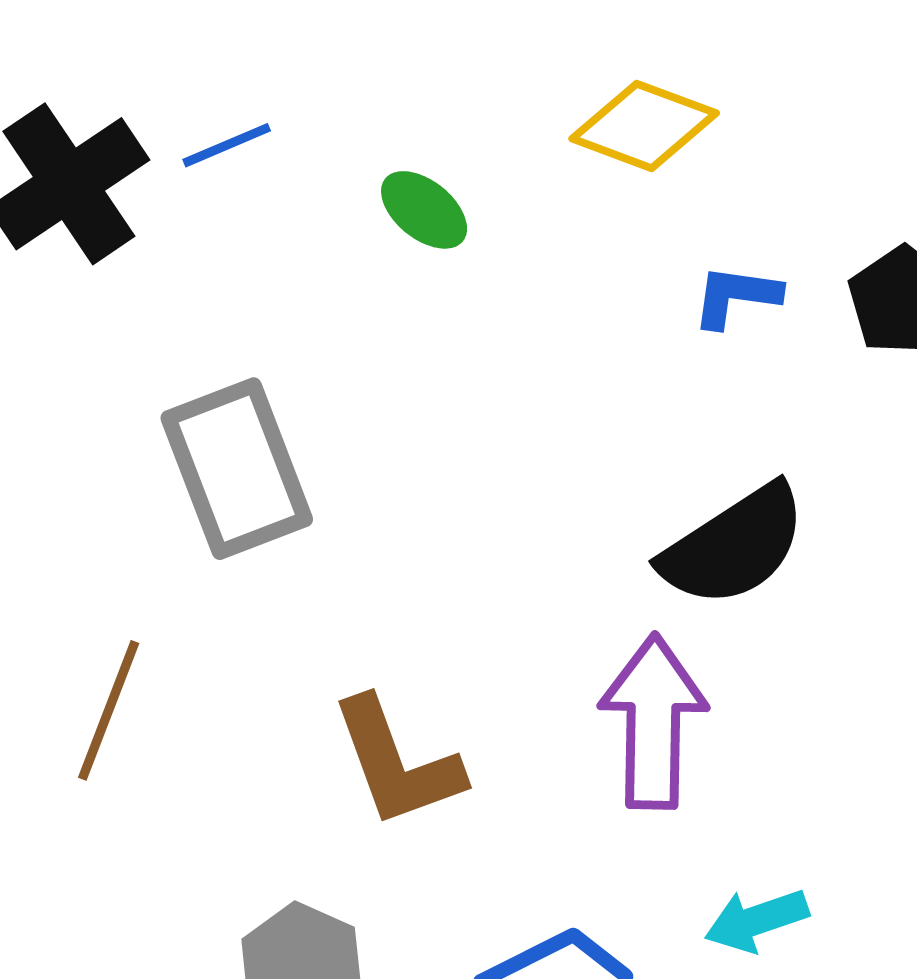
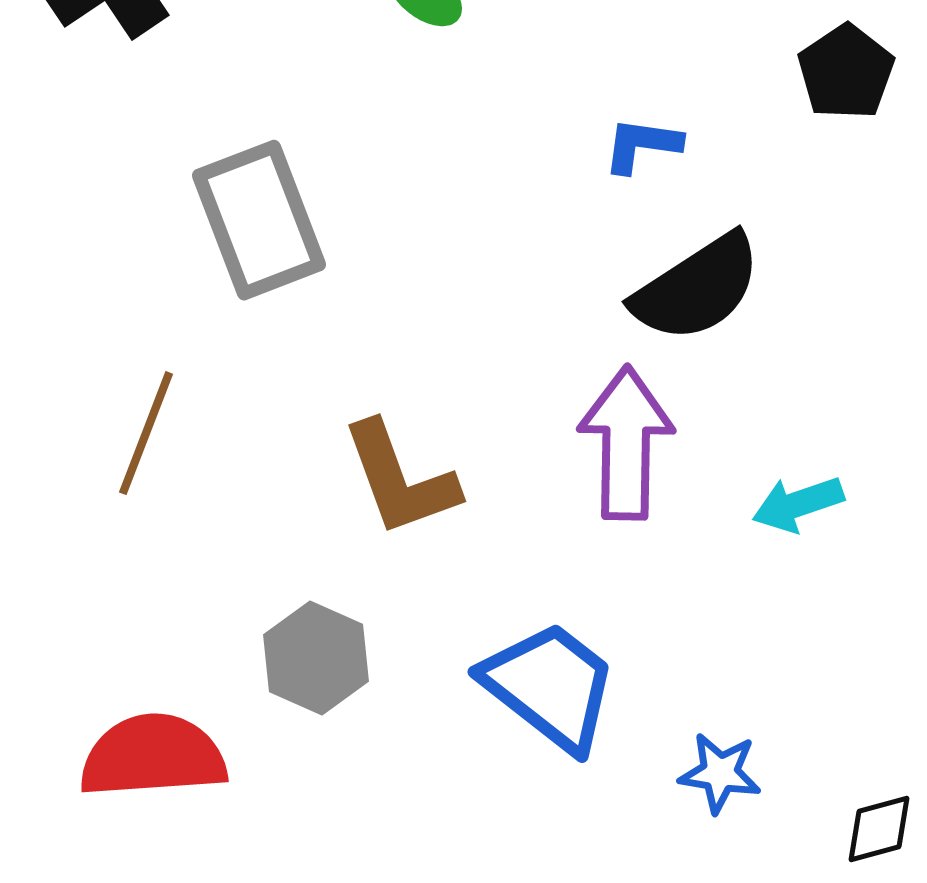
blue L-shape: (736, 296) -> (642, 145), moved
cyan arrow: (757, 920) -> (798, 504), moved

